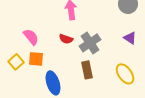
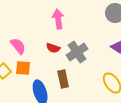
brown rectangle: (87, 70) -> (63, 79), moved

